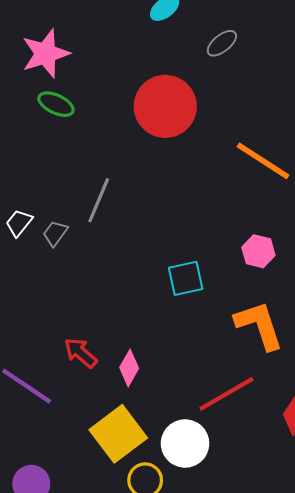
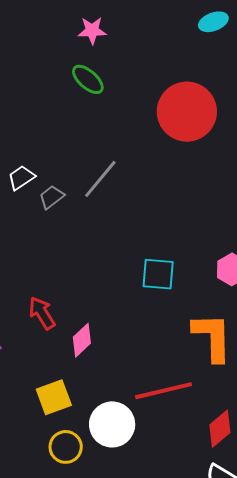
pink star: (45, 54) -> (92, 30), size x0.6
yellow square: (118, 434) -> (54, 397), size x0.7

